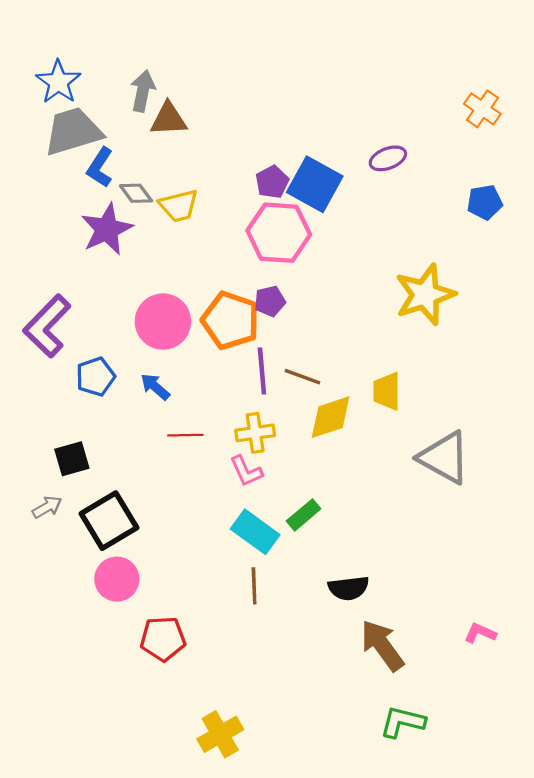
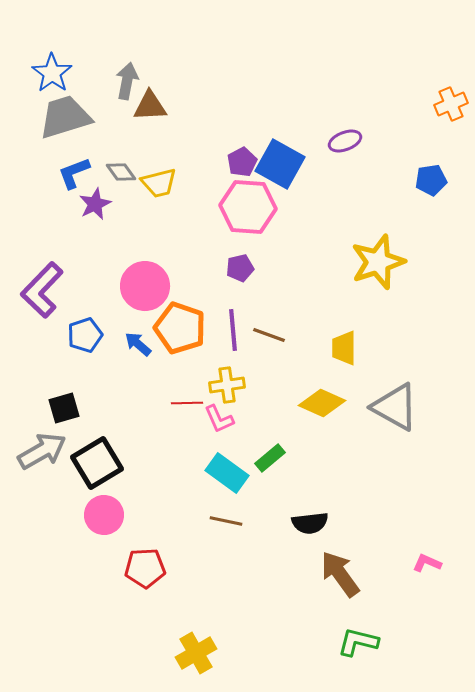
orange cross: (482, 109) -> (451, 104), moved, turned 32
blue L-shape: (100, 167) -> (74, 173), moved, turned 36
purple star: (107, 229) -> (95, 204), size x0.7
orange pentagon: (230, 320) -> (180, 328), moved
yellow diamond: (331, 417) -> (322, 403), moved, turned 42
red line: (185, 435) -> (187, 403), moved
gray arrow: (47, 507) -> (42, 451), size x1.8
brown line: (254, 586) -> (226, 521), turned -76

